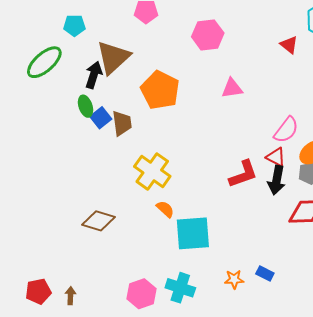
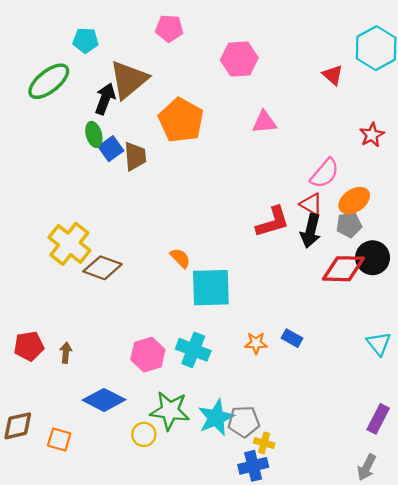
yellow cross: (152, 171) -> (69, 244), moved

